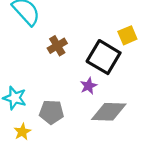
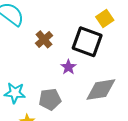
purple star: (89, 86) -> (68, 67), moved

